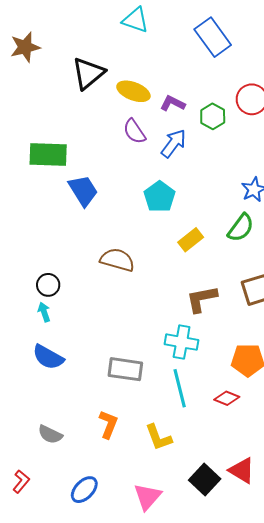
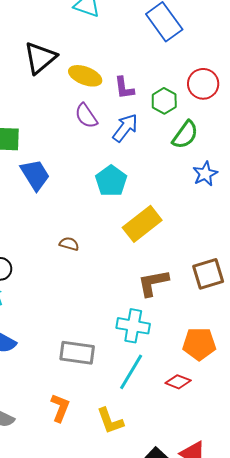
purple L-shape: (173, 103) -> (124, 88), turned -125
green semicircle: (241, 228) -> (185, 135), moved
yellow rectangle: (191, 240) -> (142, 224), size x1.5
brown semicircle: (117, 260) -> (69, 244), size x0.6
cyan line: (180, 388) -> (131, 372), turned 45

